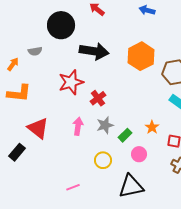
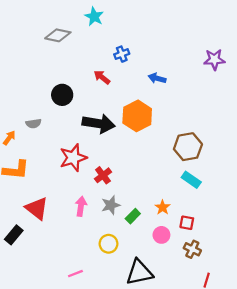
black circle: (61, 25) -> (62, 95), size x0.7
orange hexagon: (141, 56) -> (137, 116), moved
pink circle: (139, 154) -> (161, 235), moved

